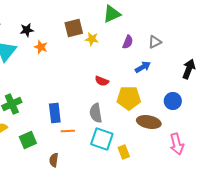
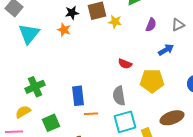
black star: (27, 30) -> (72, 13), moved
brown ellipse: (149, 122) -> (172, 118), moved, turned -30
cyan square: (102, 139) -> (125, 122), turned -35

